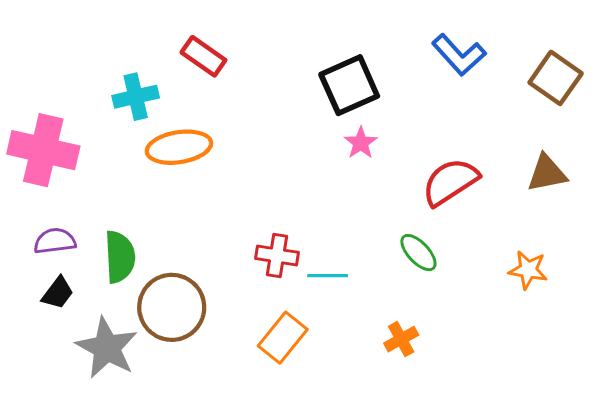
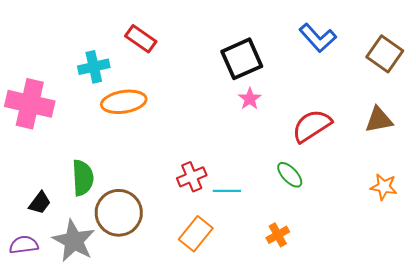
purple semicircle: (55, 241) -> (24, 245), moved
red cross: (277, 255) -> (192, 177), turned -32
orange star: (528, 270) -> (384, 187), moved

